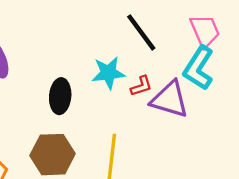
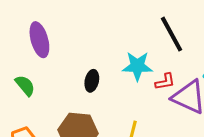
black ellipse: (60, 96) -> (92, 81), size x0.7

